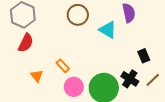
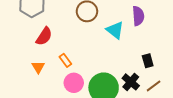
red semicircle: (26, 43) -> (44, 36), moved

